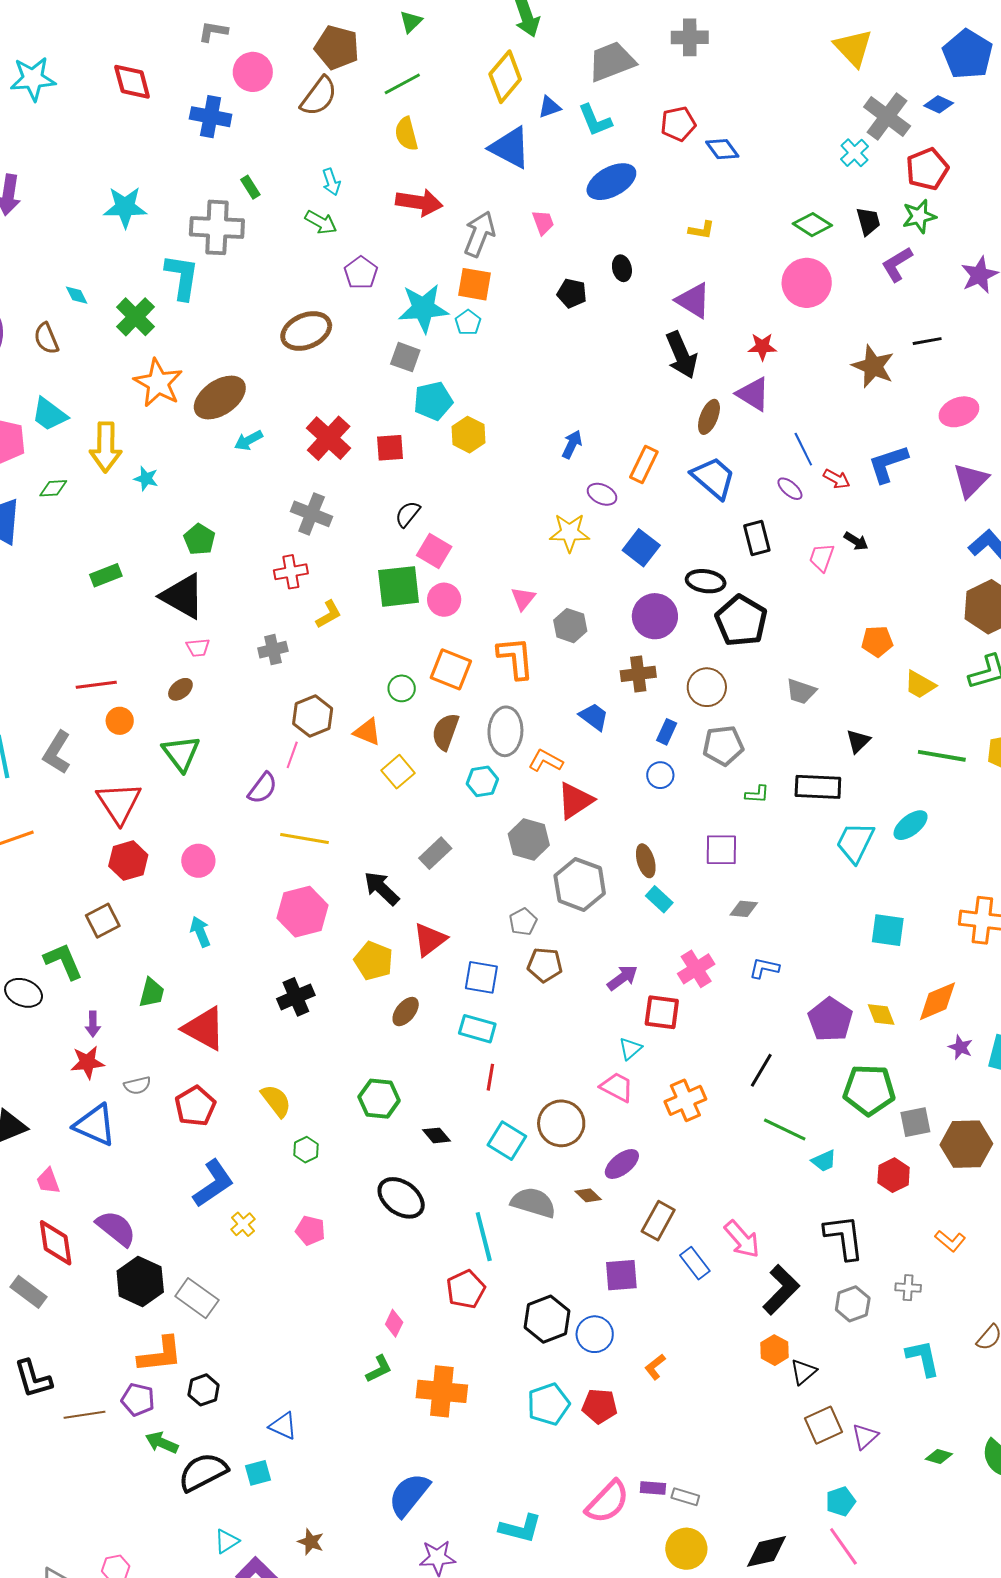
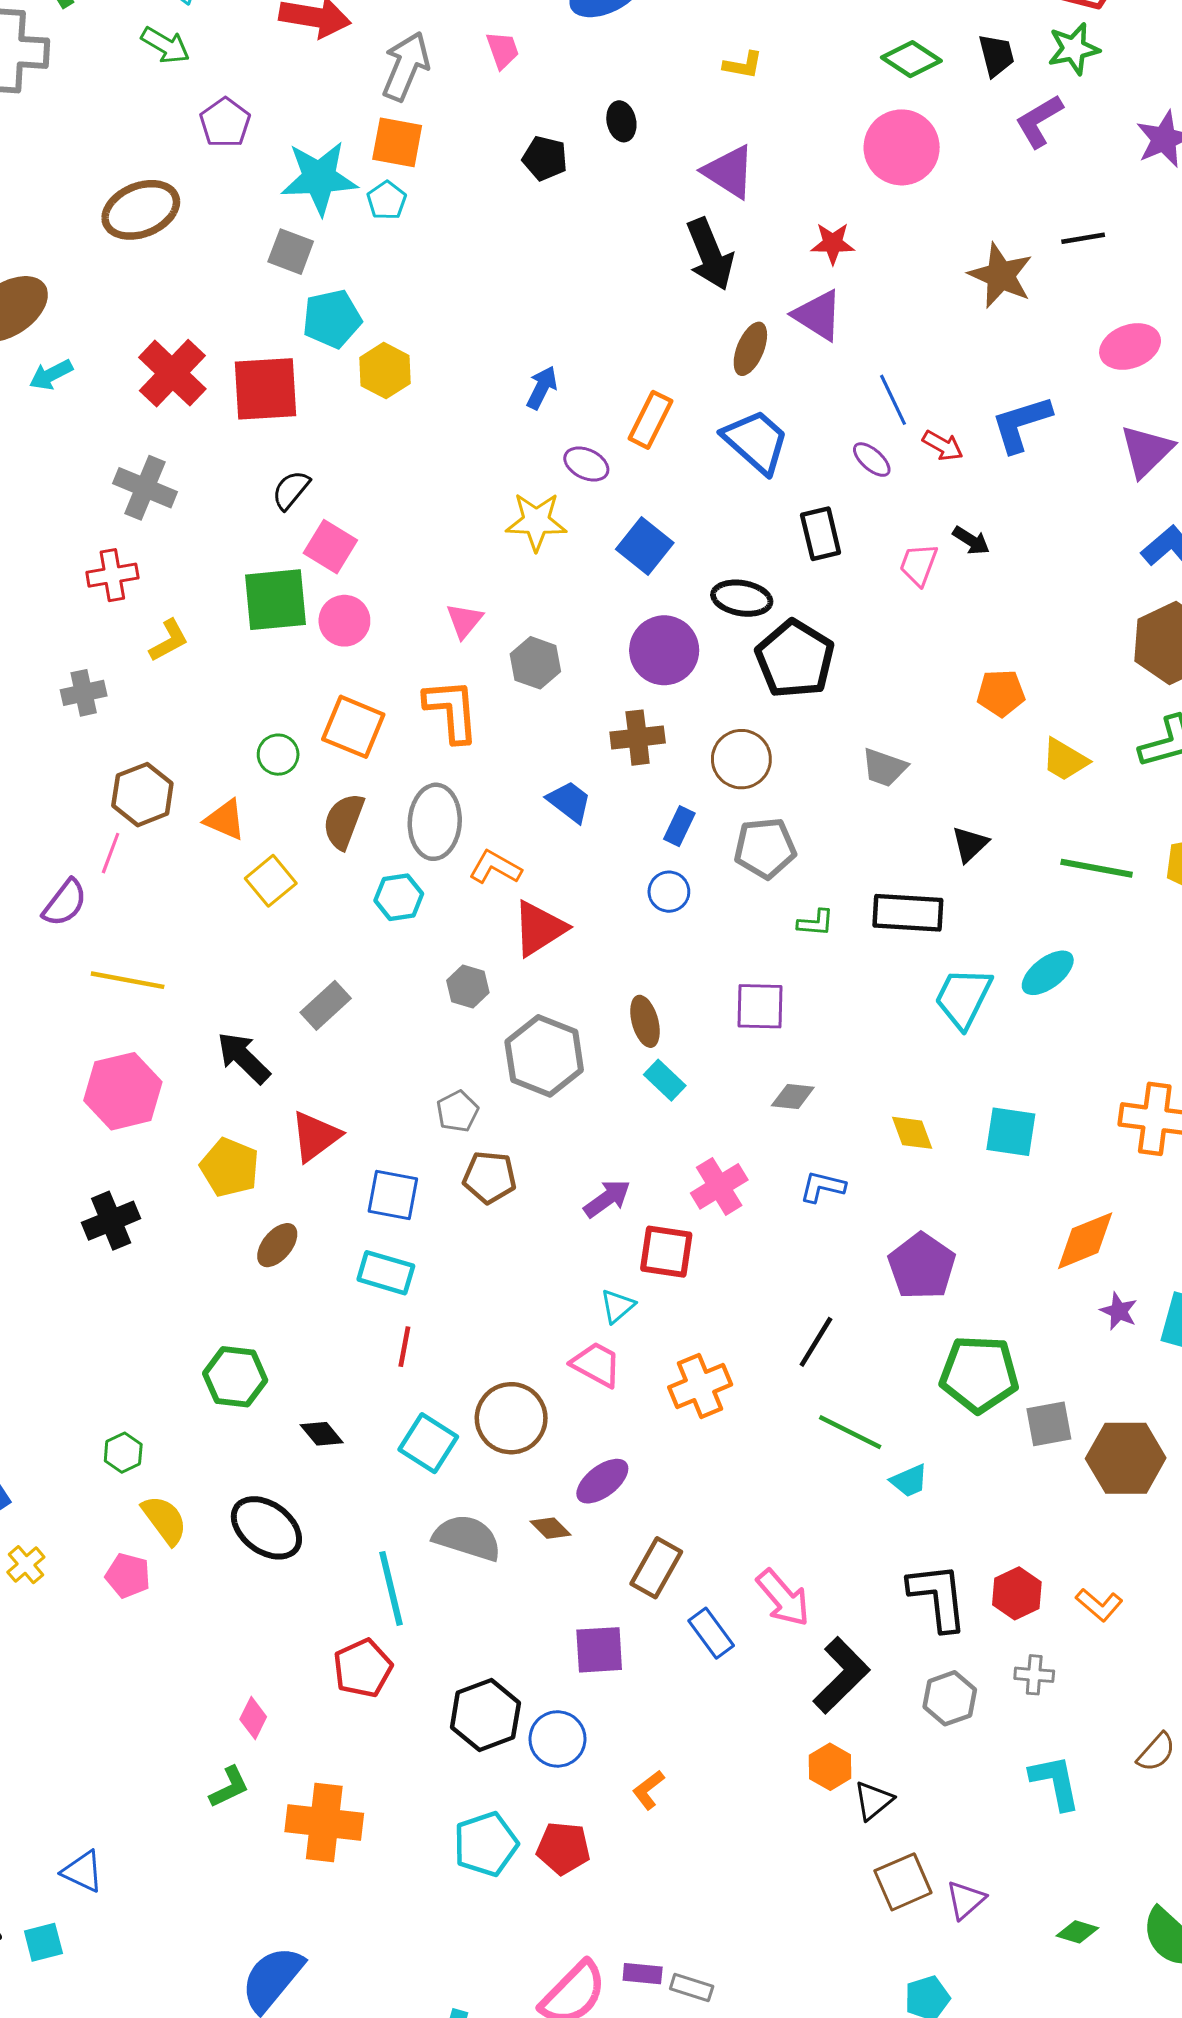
red square: (390, 448) -> (265, 389), size x1.6
gray hexagon: (529, 839) -> (468, 986), size x0.7
yellow diamond: (881, 1014) -> (912, 1133), moved
yellow semicircle: (276, 1101) -> (164, 1520), moved
red hexagon: (894, 1175) -> (1017, 1593), moved

